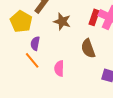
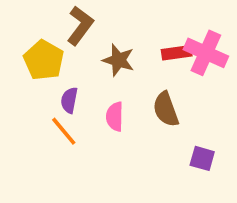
red rectangle: (94, 17) -> (177, 53), turned 63
pink semicircle: (59, 68) -> (115, 117), moved

